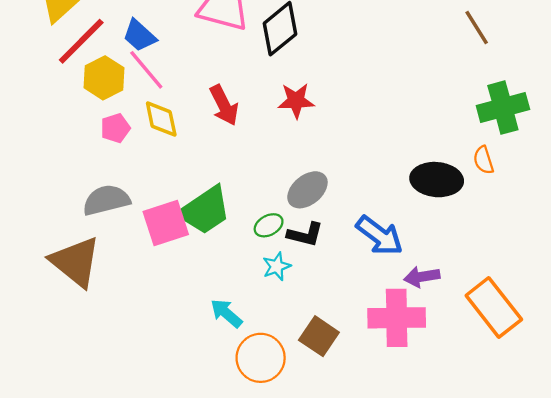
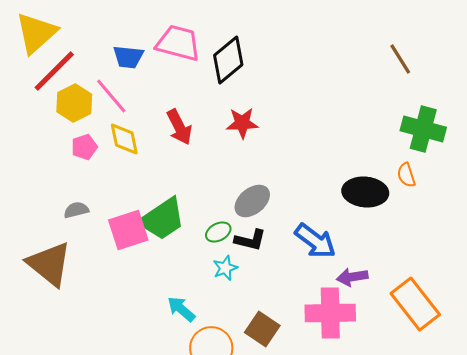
blue trapezoid: (139, 36) -> (128, 57), moved, turned -36
green cross: (503, 108) -> (423, 129), turned 30
gray semicircle: (106, 200) -> (76, 210), size x0.6

